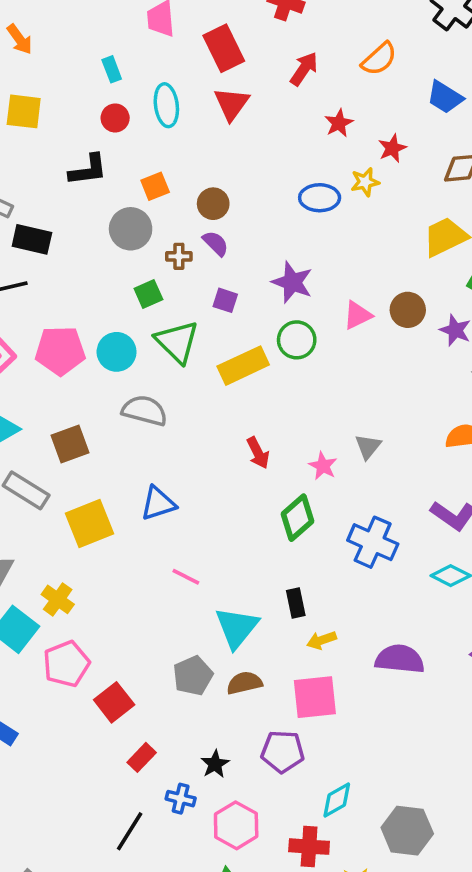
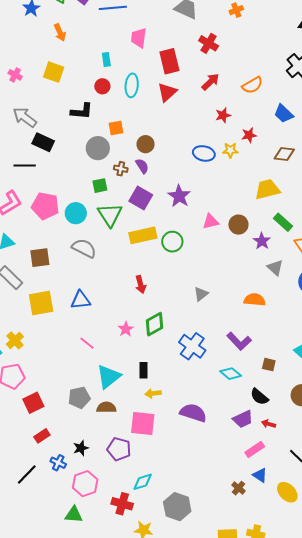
purple square: (225, 300) -> (141, 198), size x1.6
green circle: (297, 340) -> (172, 242), moved
pink star: (323, 466) -> (126, 329), moved

